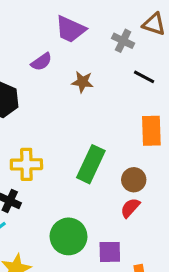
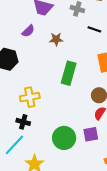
green rectangle: (91, 164) -> (69, 73), moved
purple square: (110, 252) -> (91, 134), moved

